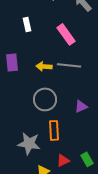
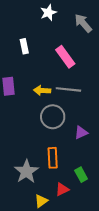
gray circle: (45, 99) -> (53, 117), moved
gray star: (29, 143) -> (26, 171), turned 30
green rectangle: (87, 159) -> (81, 175), moved

